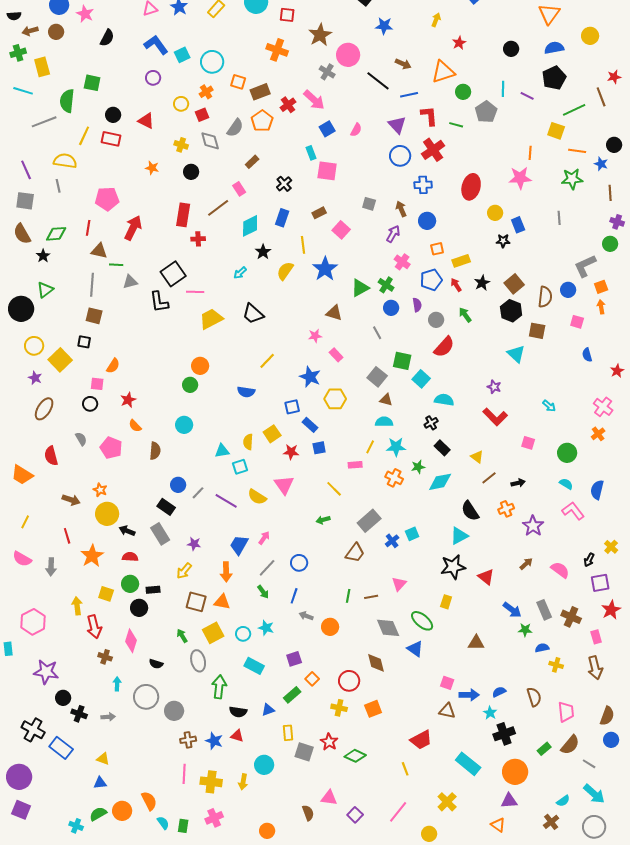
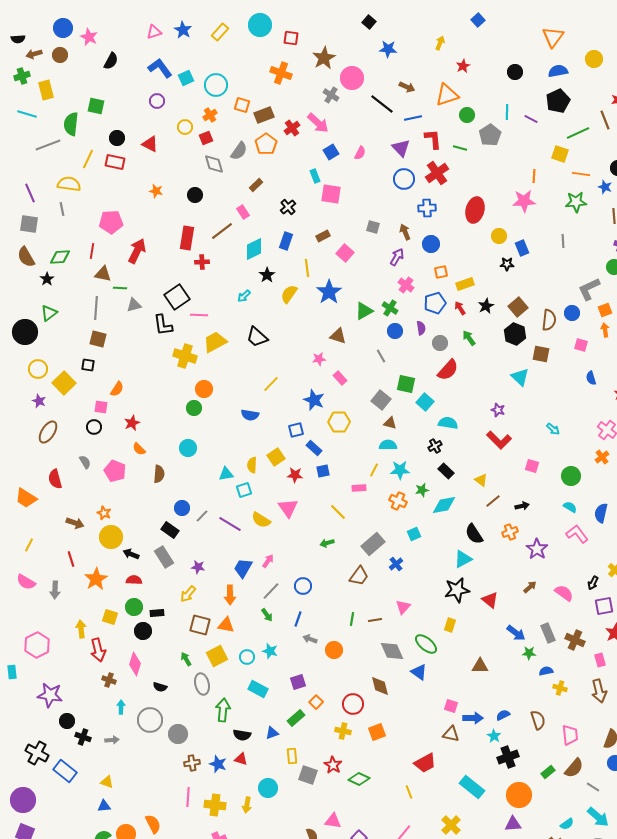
yellow cross: (181, 145) -> (185, 356), moved, size x1.6
cyan square: (412, 534) -> (414, 534), moved

